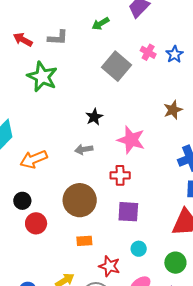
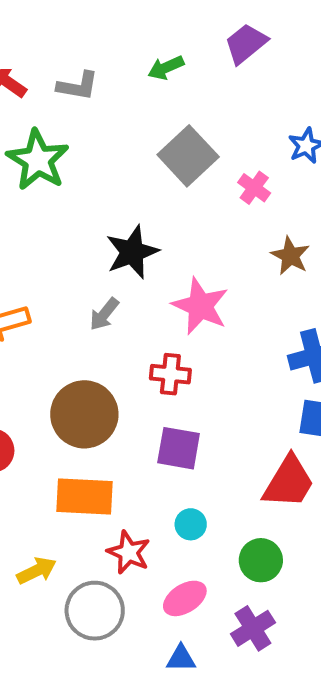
pink cross: (148, 52) -> (254, 188), moved
brown star: (173, 110) -> (290, 256), turned -30
black star: (94, 117) -> (132, 252), size x1.5
gray arrow: (84, 149) -> (104, 314), turned -48
orange rectangle: (84, 241) -> (84, 496), size x1.8

